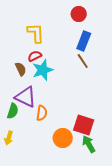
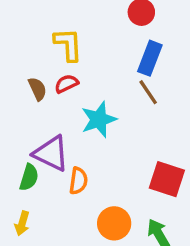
brown semicircle: (21, 69) -> (37, 89), moved
cyan star: (43, 70) -> (99, 119), moved
red square: (84, 125) -> (167, 179), moved

